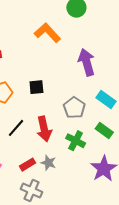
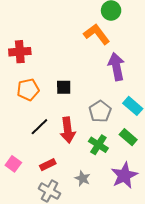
orange L-shape: (47, 33) -> (97, 34), moved
gray star: (48, 163) -> (83, 178), moved

